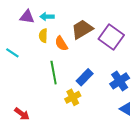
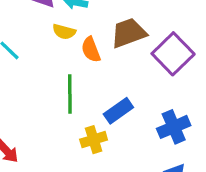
yellow semicircle: (43, 36) -> (64, 32), turned -88

